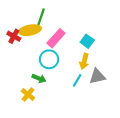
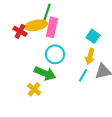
pink rectangle: (56, 38) -> (52, 27), moved, turned -30
green arrow: (39, 78) -> (45, 73), size x1.5

